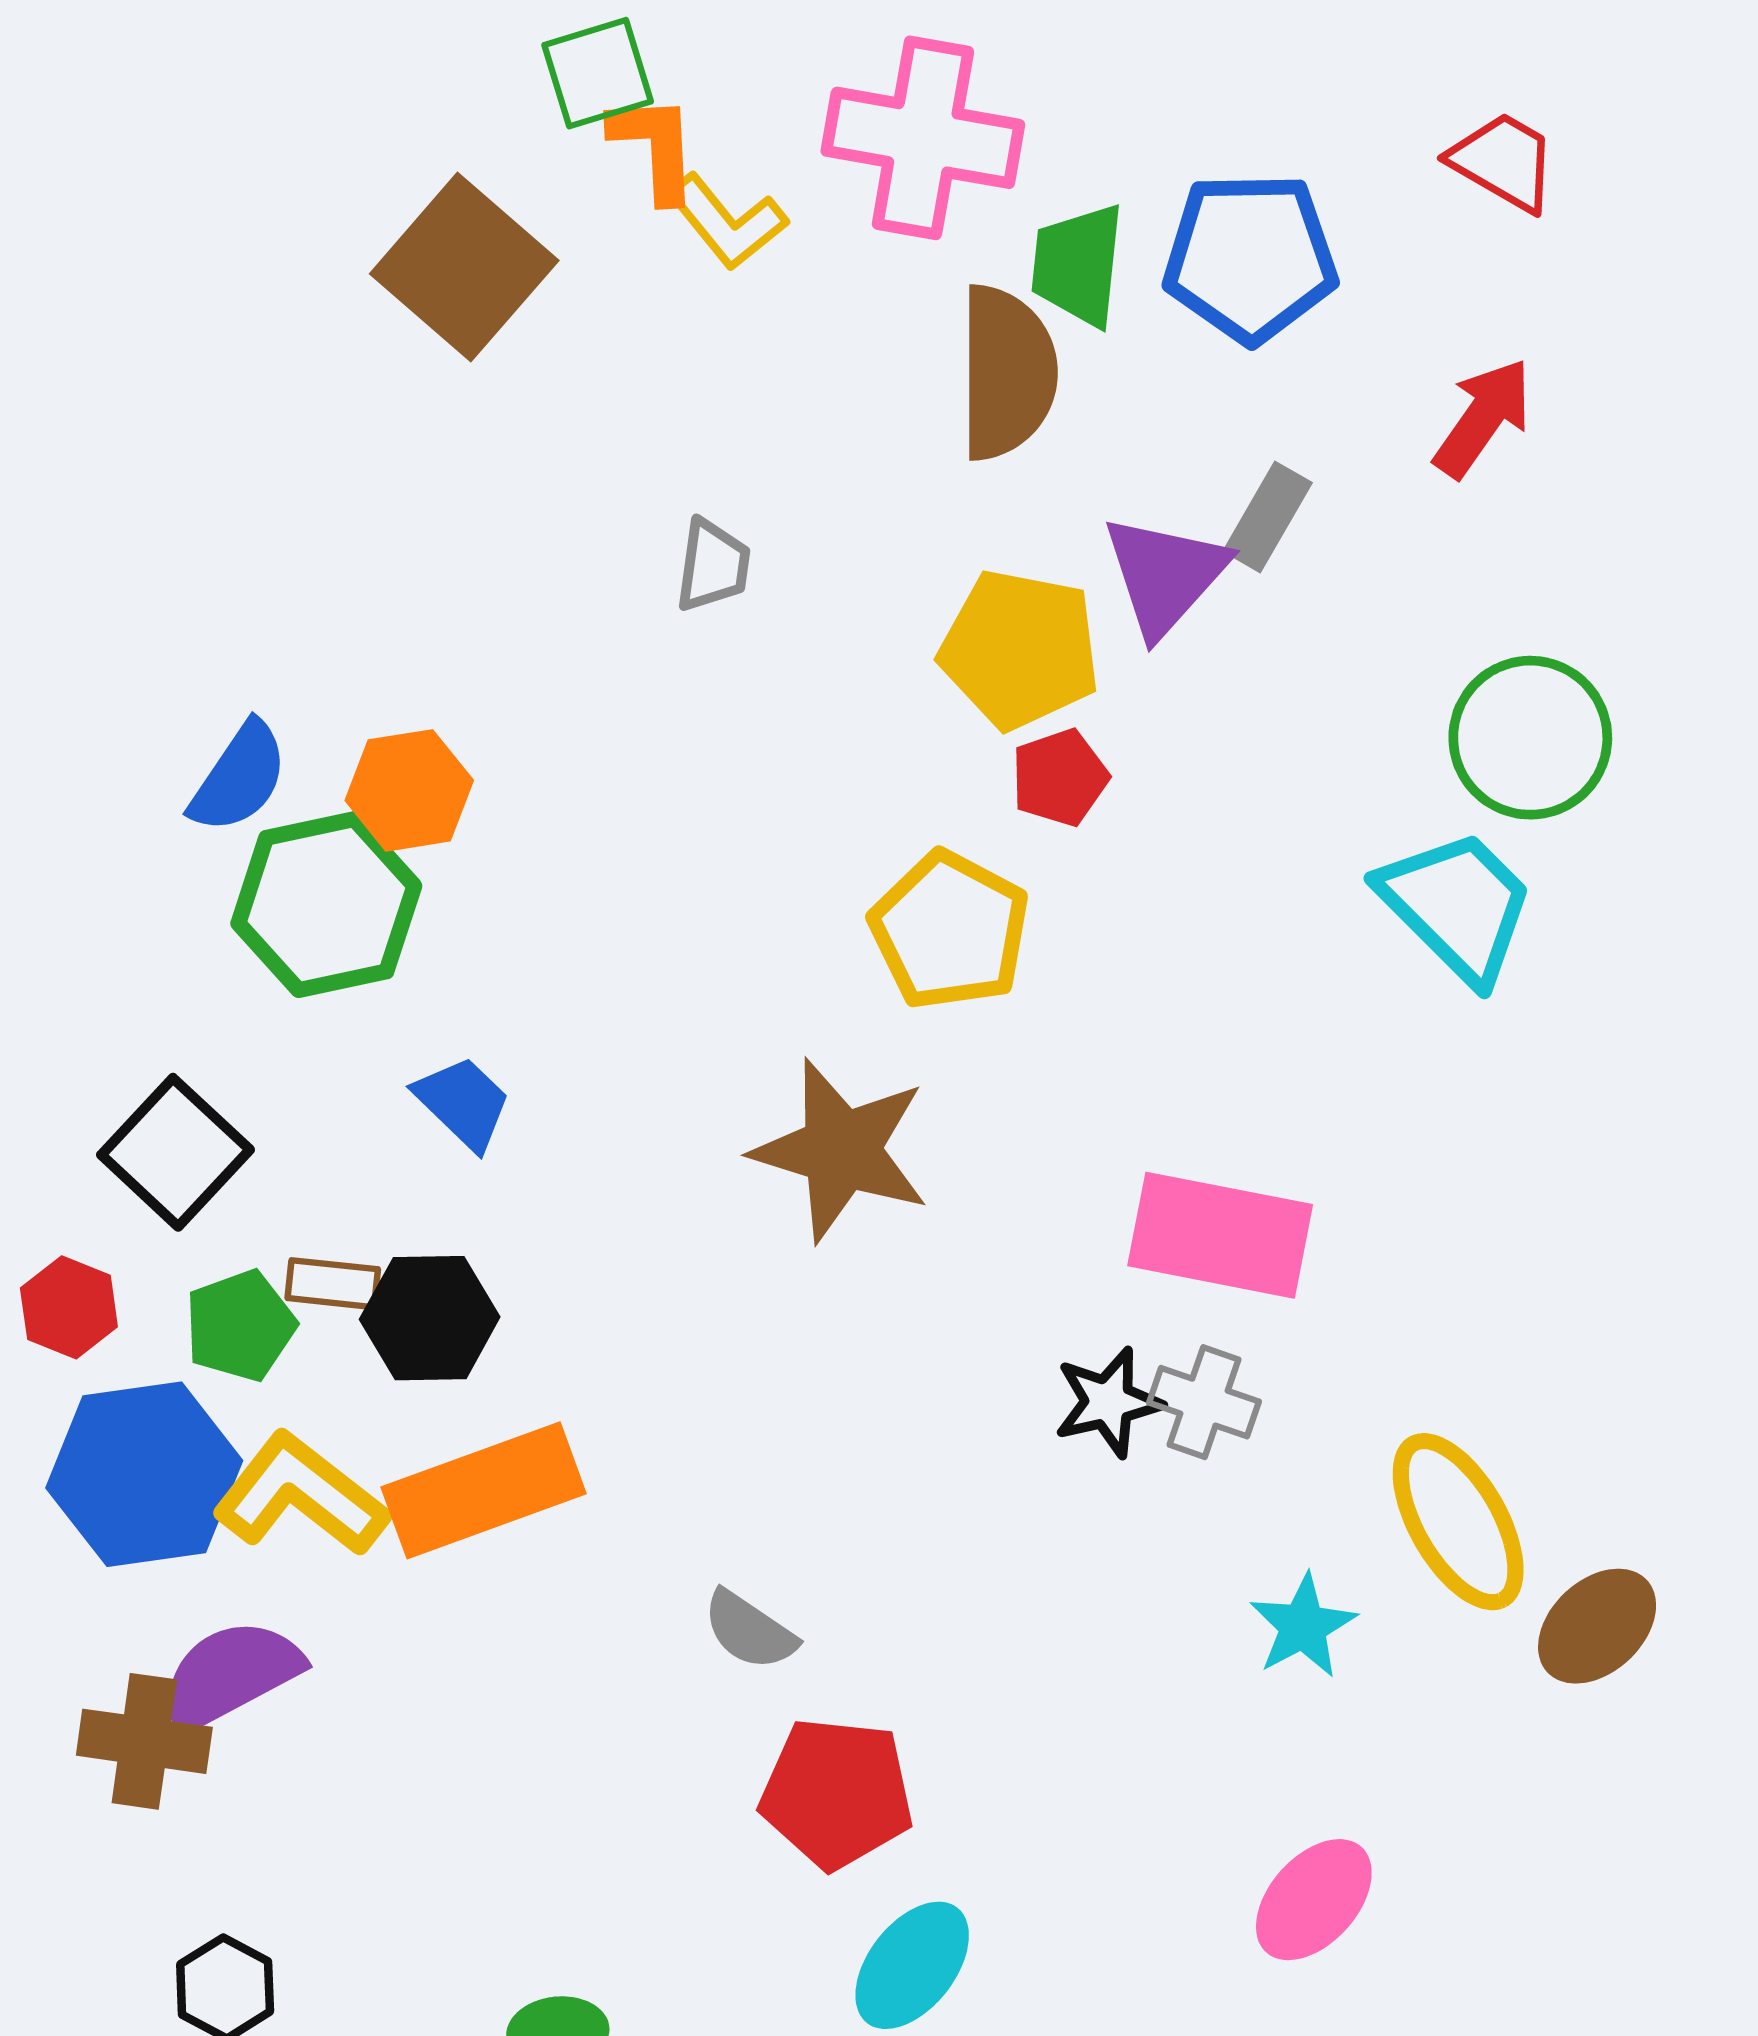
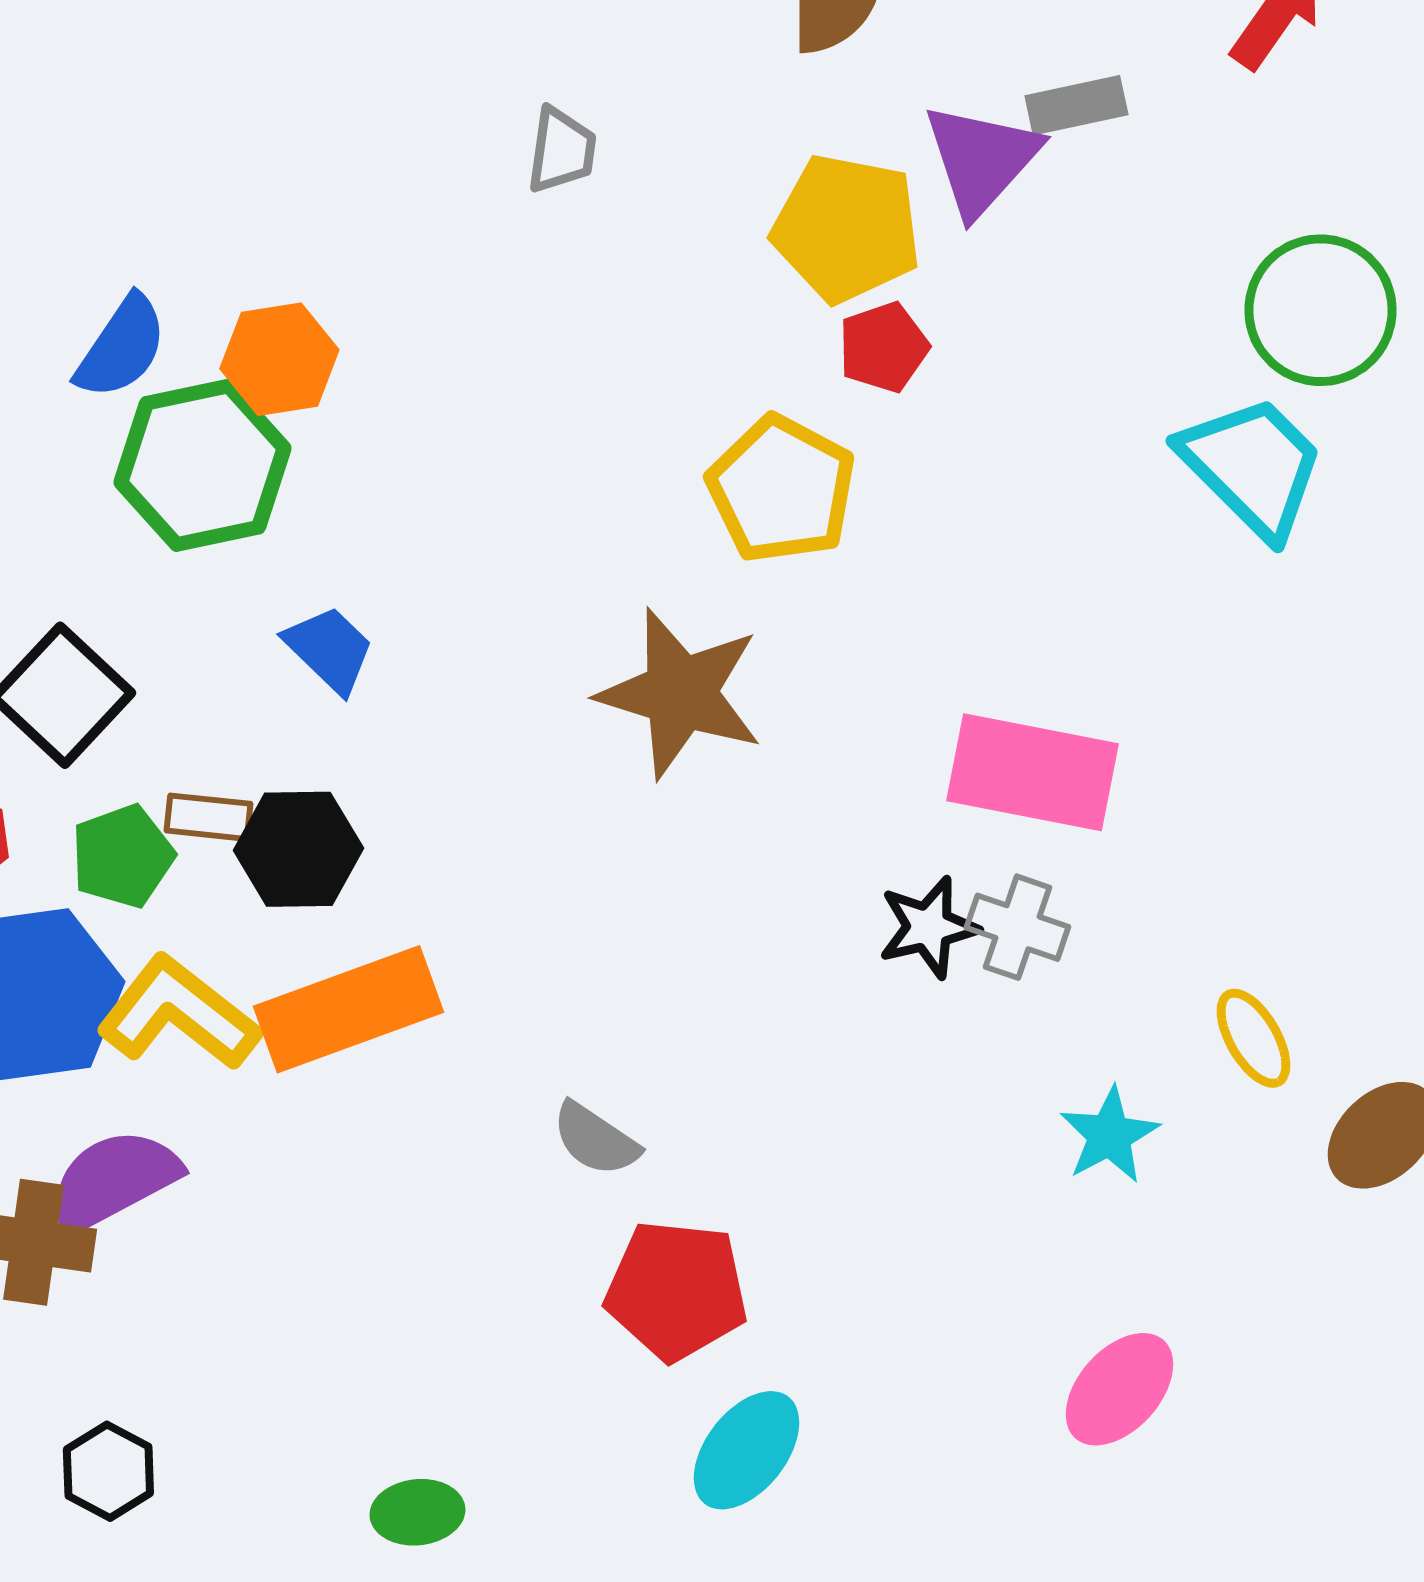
gray rectangle: (1268, 517) -> (1076, 105), turned 48
yellow ellipse: (1458, 1522) -> (1253, 1038), size x0.6

